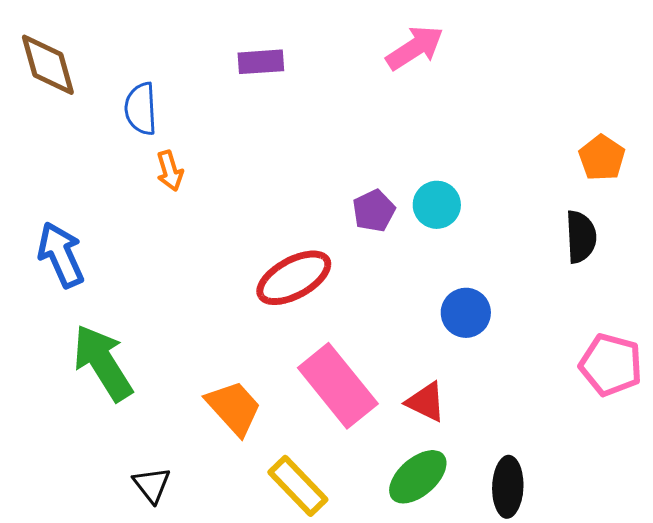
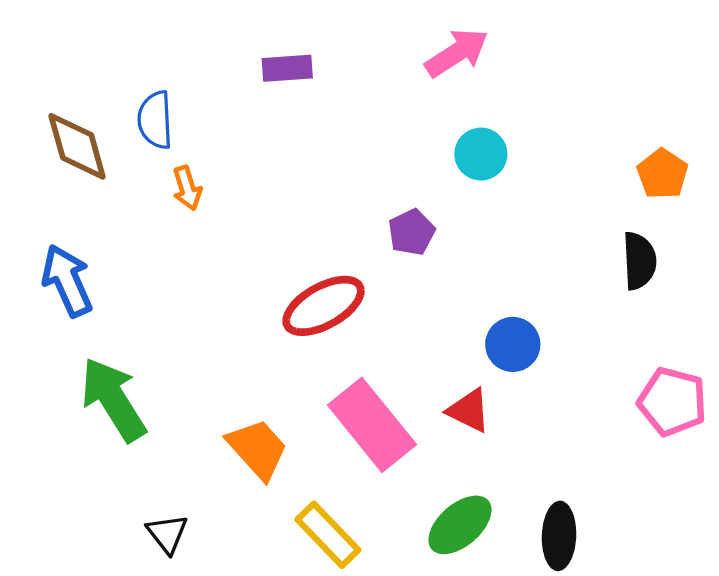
brown diamond: (48, 65) -> (77, 146), moved
cyan circle: (437, 205) -> (481, 154), moved
red triangle: (426, 402) -> (469, 410), moved

